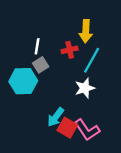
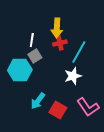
yellow arrow: (86, 31) -> (57, 28), moved
cyan arrow: (56, 117) -> (38, 101), moved
pink L-shape: (87, 130) -> (88, 107), moved

